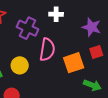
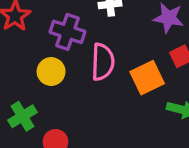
yellow circle: (20, 65) -> (51, 72), moved

